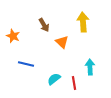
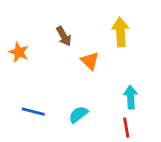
blue line: (26, 64) -> (33, 112), moved
red line: (74, 83) -> (126, 128), moved

